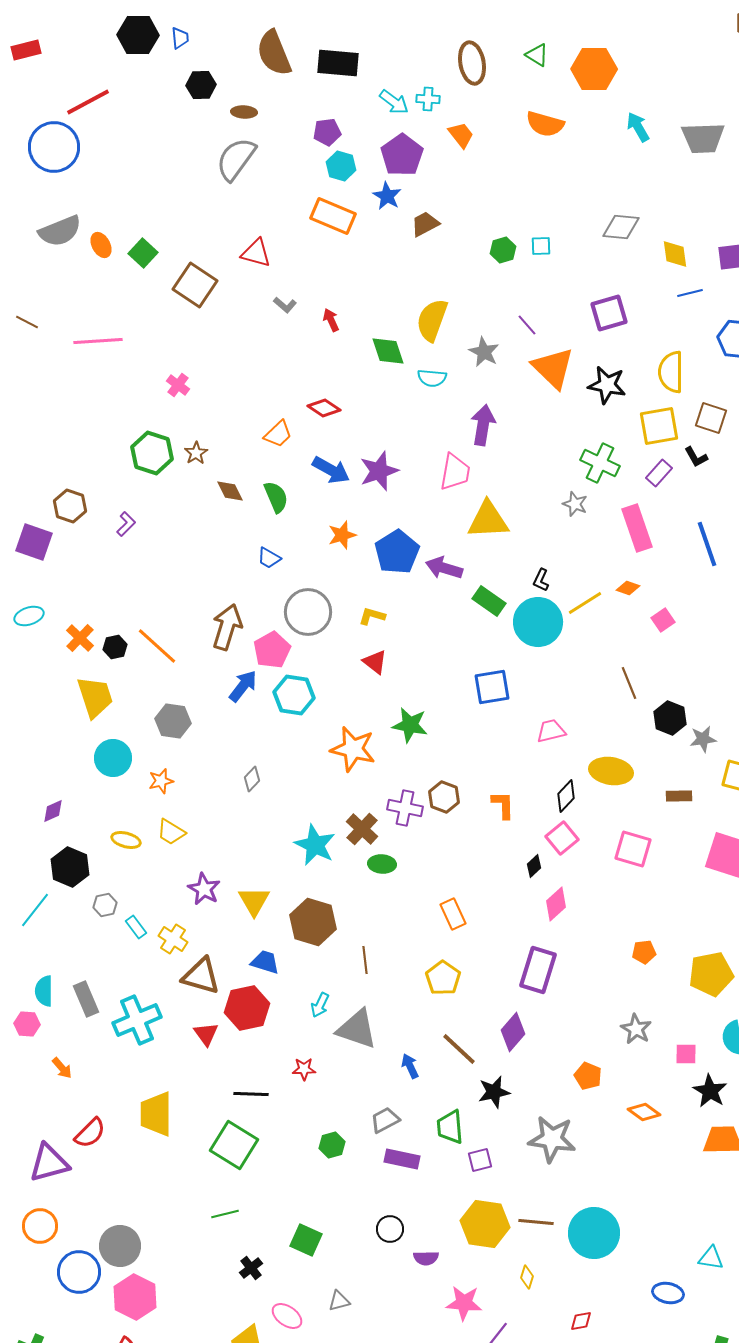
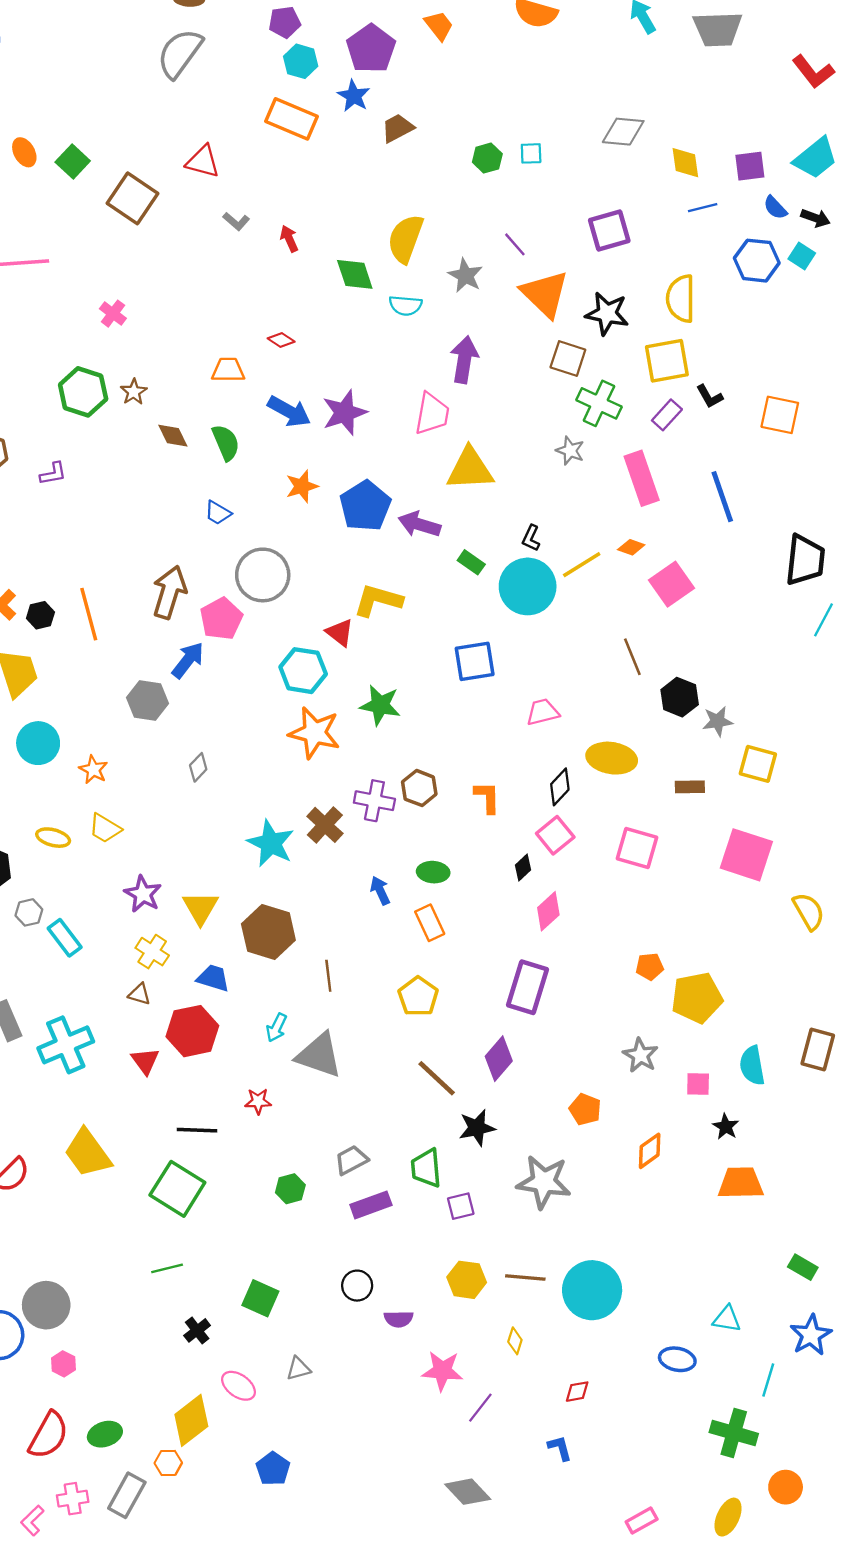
red diamond: (324, 408) -> (281, 340), size x0.7
brown square: (711, 418) -> (568, 358), moved
orange trapezoid: (278, 434) -> (228, 370), turned -136
purple L-shape: (126, 524) -> (53, 474), turned 35
green rectangle: (489, 601) -> (471, 562), size x0.7
yellow L-shape: (372, 616) -> (378, 600), moved, size x1.6
pink square: (663, 620) -> (672, 584), size x1.6
orange line: (157, 646) -> (89, 614), turned 33
cyan hexagon: (294, 695) -> (303, 671), moved
gray hexagon: (173, 721) -> (148, 701), moved
orange star: (161, 781) -> (93, 770), turned -30
green ellipse: (382, 864) -> (433, 872), moved
cyan rectangle: (136, 927) -> (65, 938), size x1.4
yellow cross: (173, 939) -> (152, 952), moved
yellow pentagon: (711, 974) -> (697, 998), moved
brown triangle: (201, 976) -> (139, 994), size x0.5
blue arrow: (410, 1066) -> (380, 891), moved
black star: (710, 1091) -> (726, 1127), size x0.7
orange diamond: (644, 1112) -> (650, 1151), turned -72
yellow trapezoid: (156, 1114) -> (88, 1153), turned -36
purple rectangle: (402, 1159) -> (371, 1205), turned -32
yellow hexagon: (485, 1224) -> (467, 1280), size x0.7
pink hexagon: (135, 1297) -> (63, 1364), size x0.5

